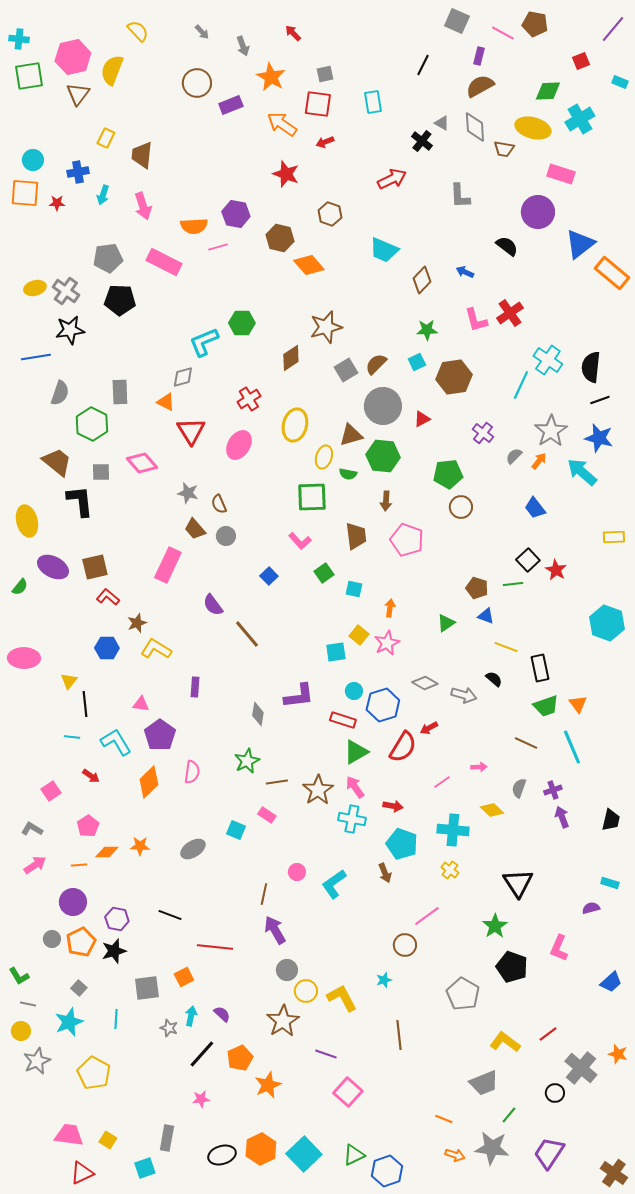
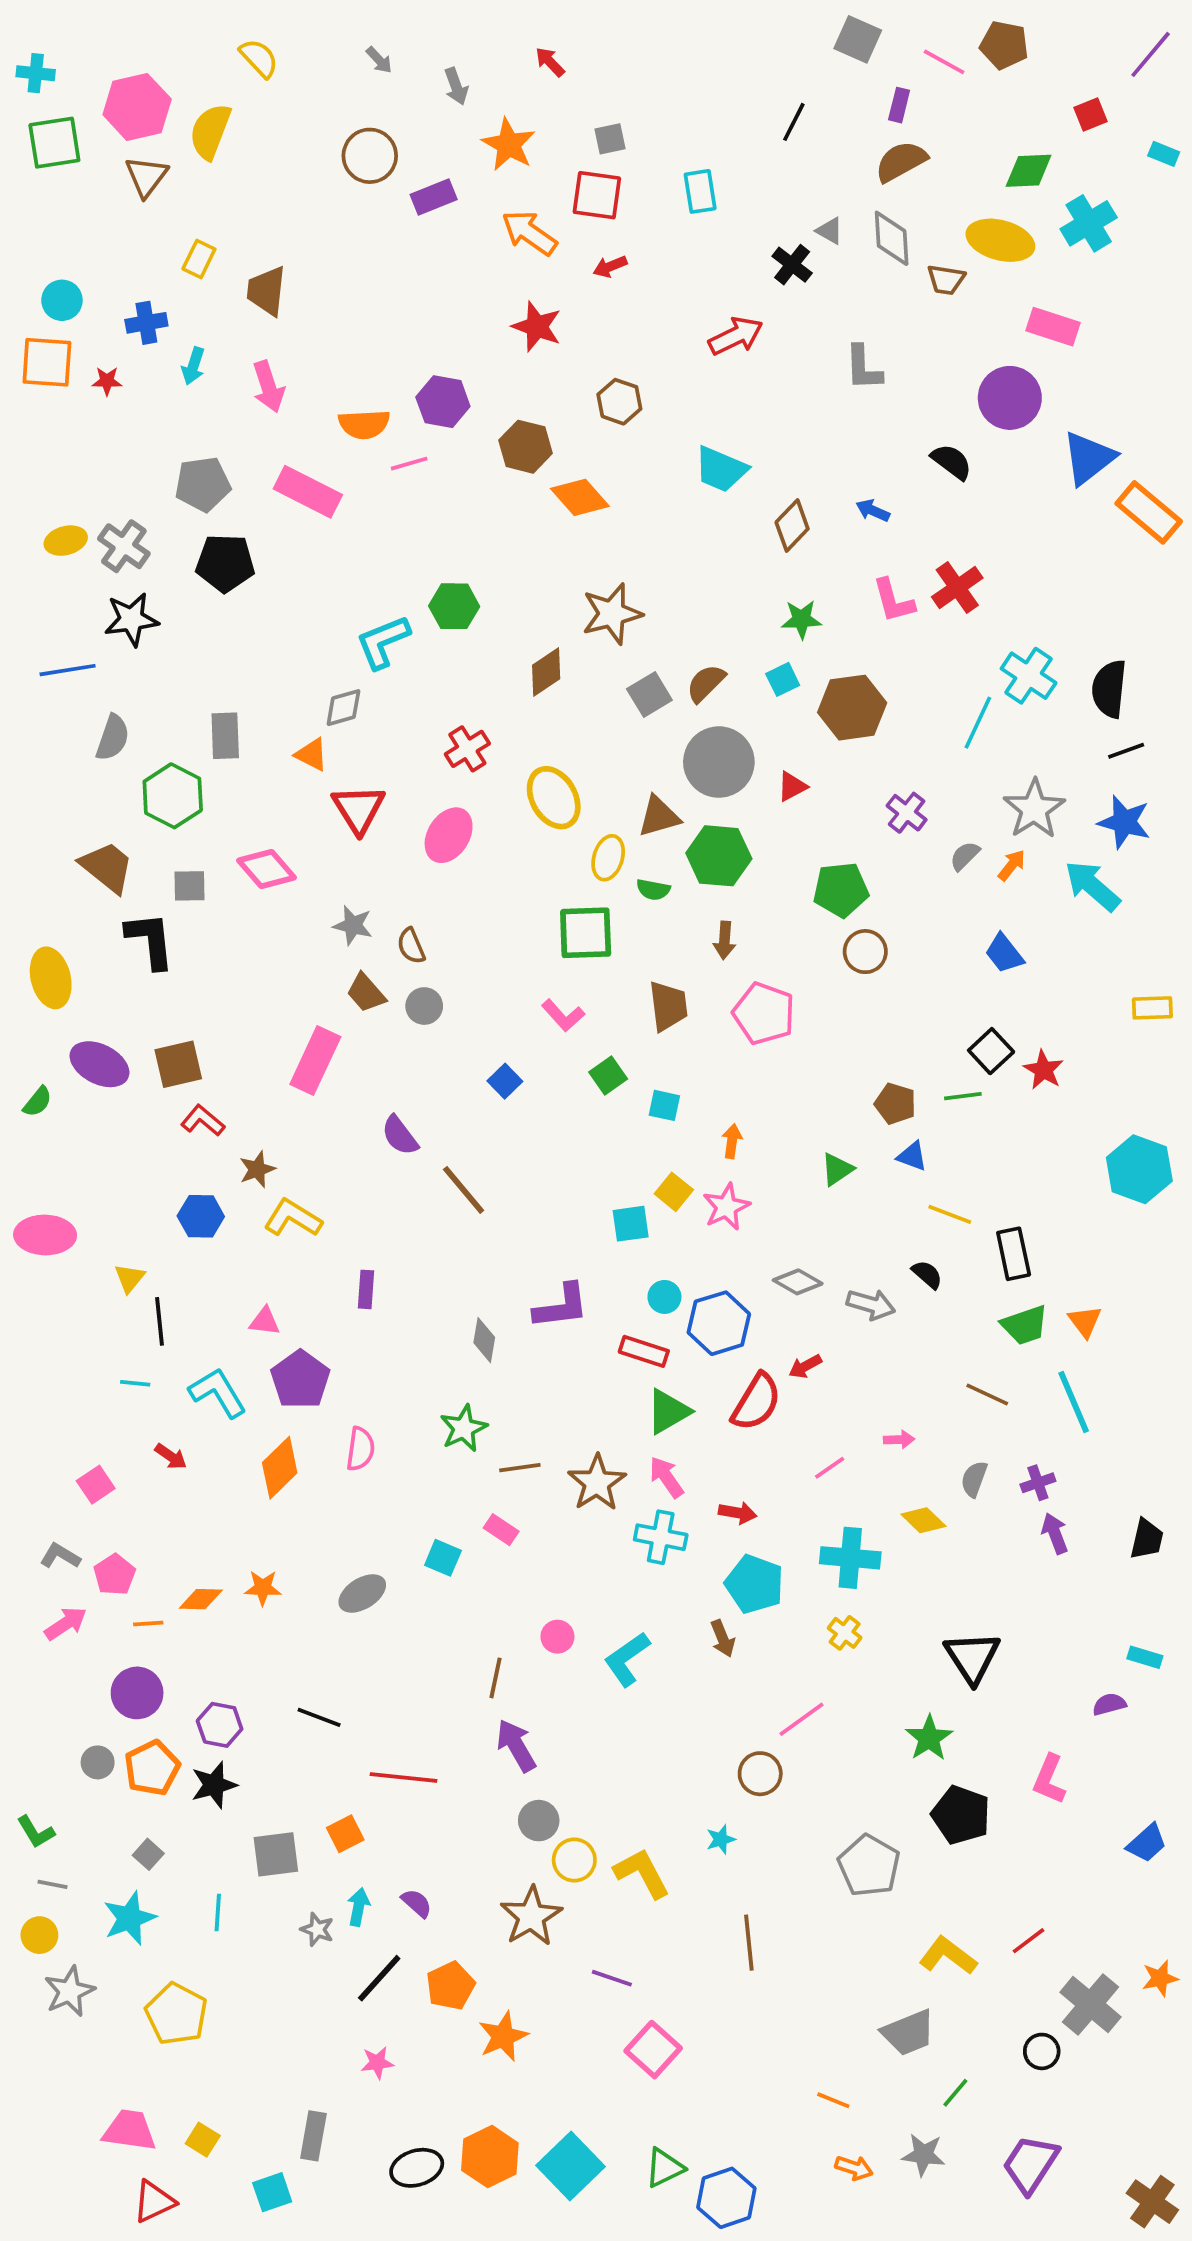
yellow ellipse: (295, 425) -> (554, 798), turned -44
pink pentagon: (88, 826) -> (115, 1575), moved
orange star: (618, 1054) -> (1160, 1978), turned -30
gray star: (492, 1148) -> (923, 2155), size x0.7

